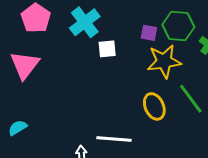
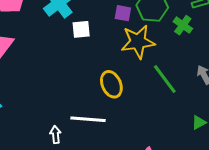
yellow ellipse: (154, 106) -> (111, 84), moved

